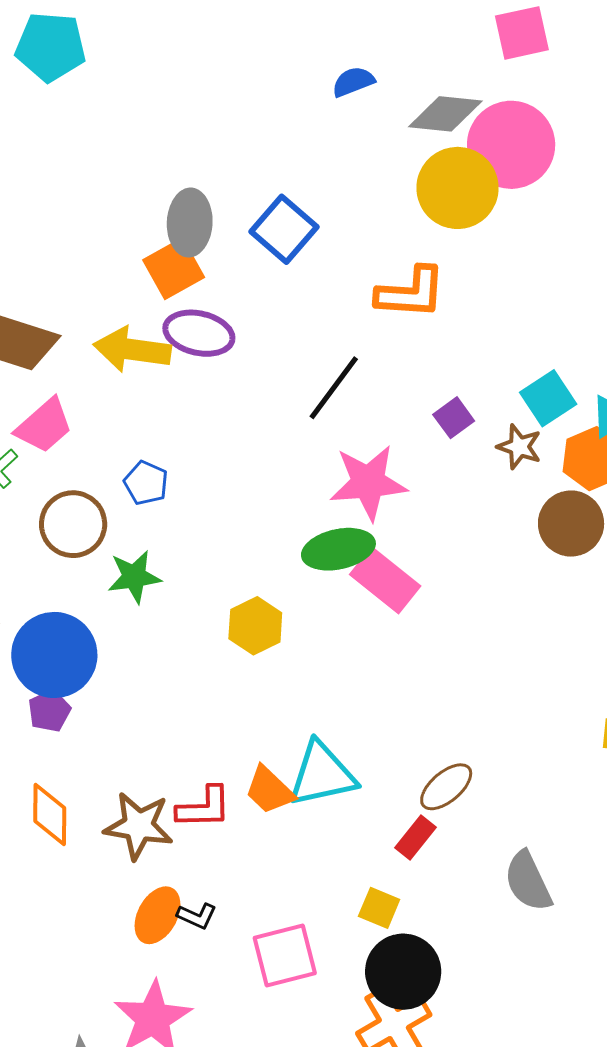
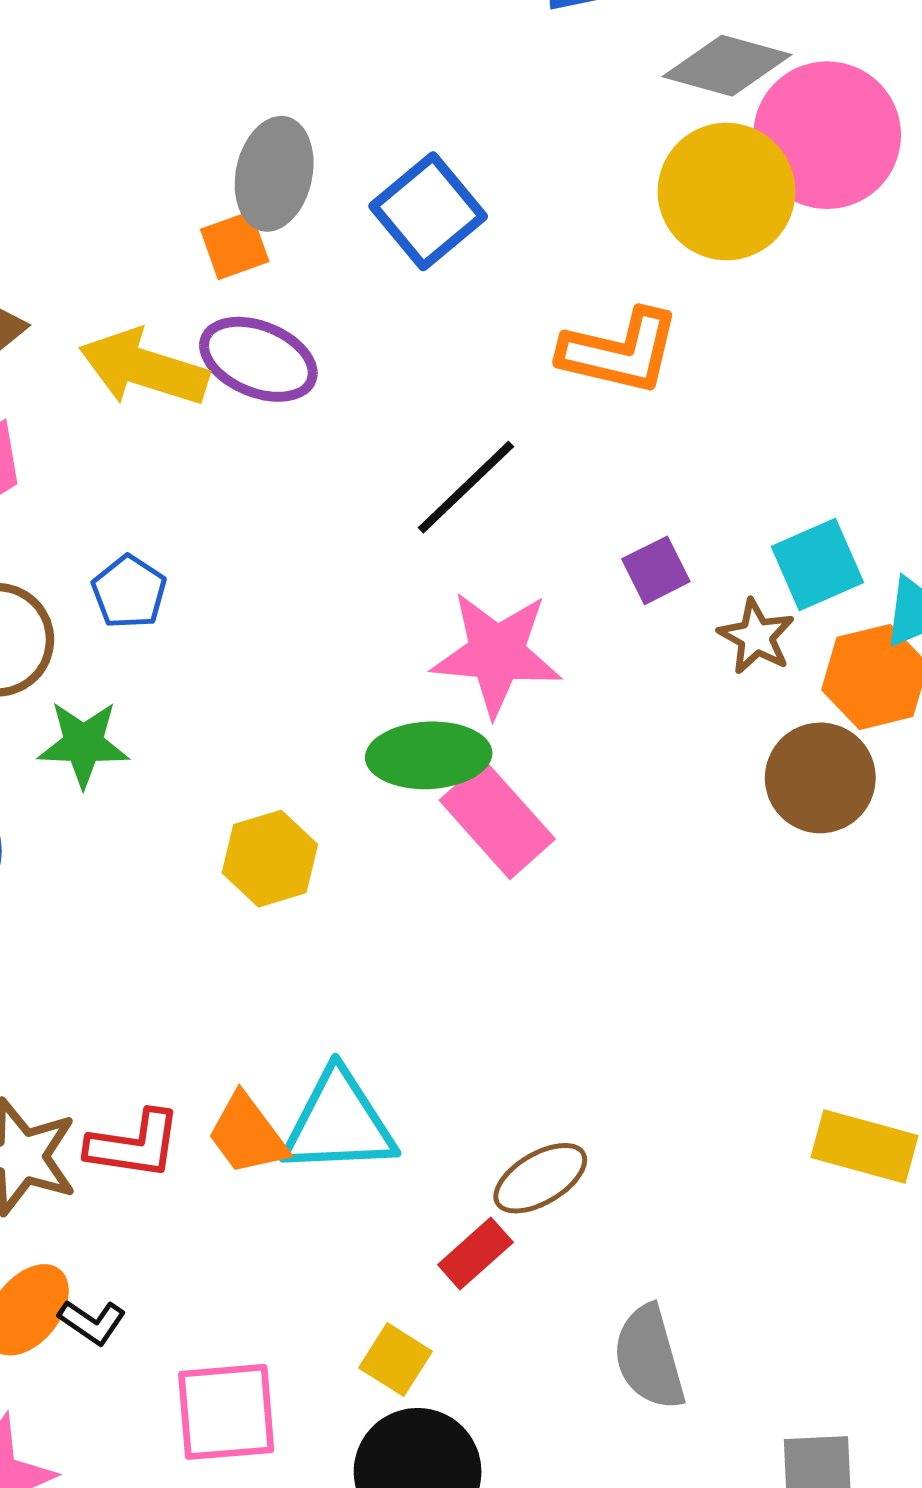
orange square: (174, 269) -> (235, 245), size x0.7

